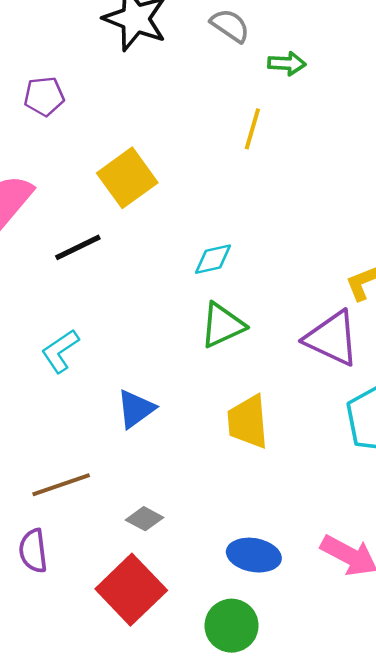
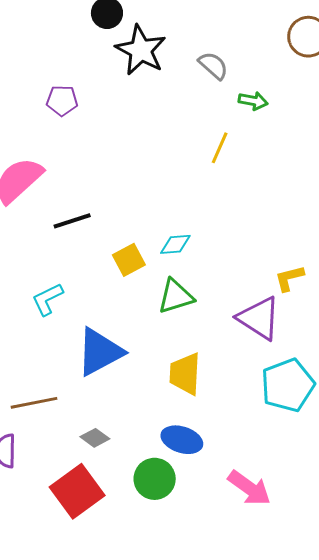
yellow square: (127, 178) -> (129, 260), moved, size x0.7
blue triangle: (136, 409) -> (100, 352), size x1.6
blue ellipse: (254, 555) -> (182, 440), moved
green circle: (232, 626) -> (155, 479), moved

